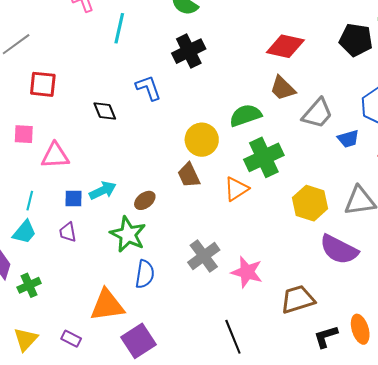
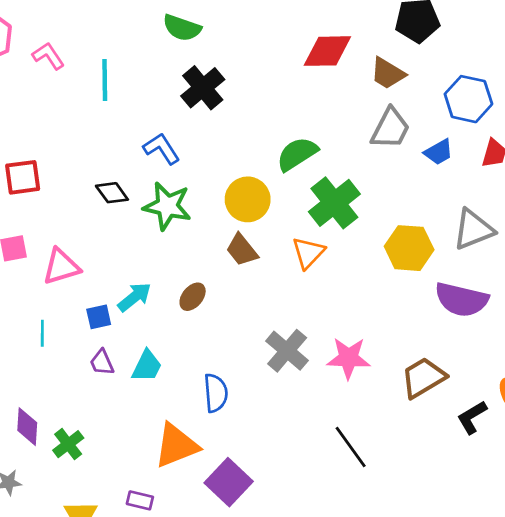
brown trapezoid: (283, 88) -> (388, 73), moved
cyan trapezoid: (24, 232) -> (147, 366), moved
green star: (128, 234) -> (167, 206), moved

